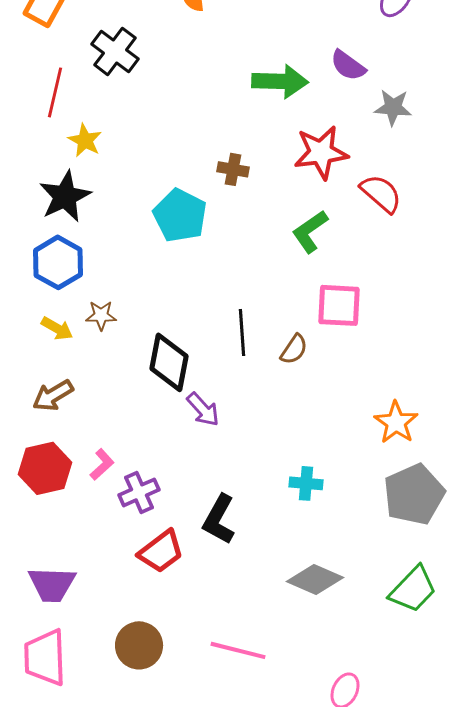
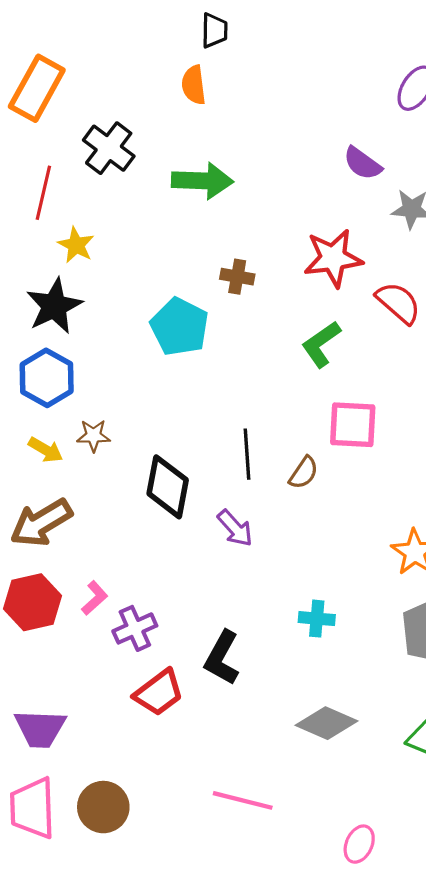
green arrow: (280, 81) -> (202, 181), moved
brown arrow: (53, 395) -> (41, 523), size x1.4
purple arrow: (203, 409) -> (235, 528), moved
brown circle: (139, 645) -> (103, 807), moved

